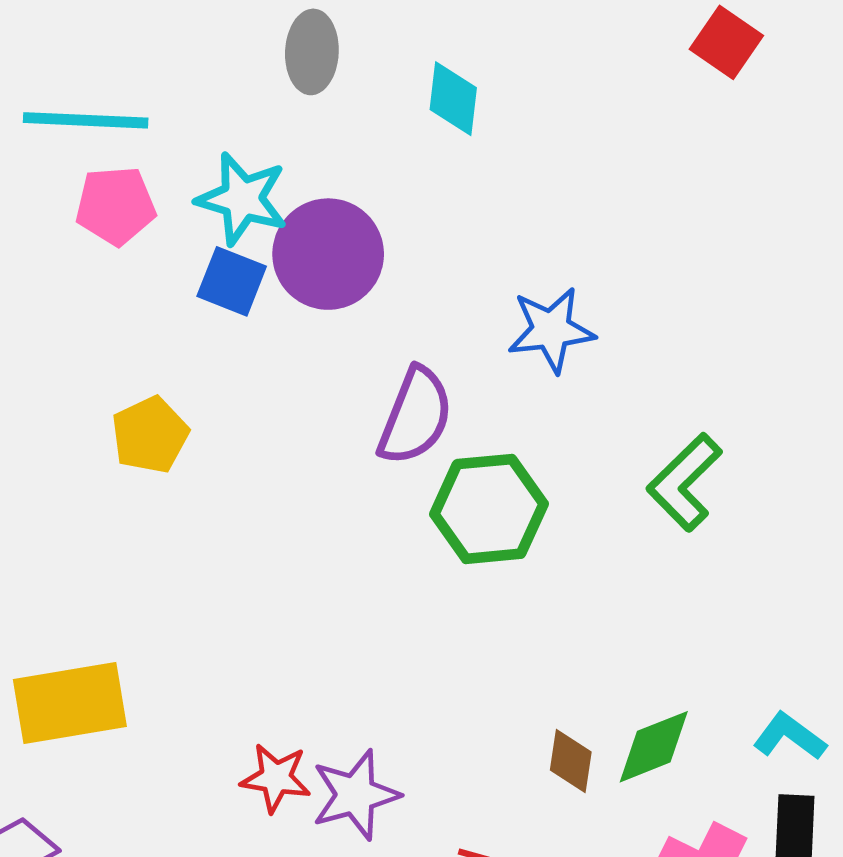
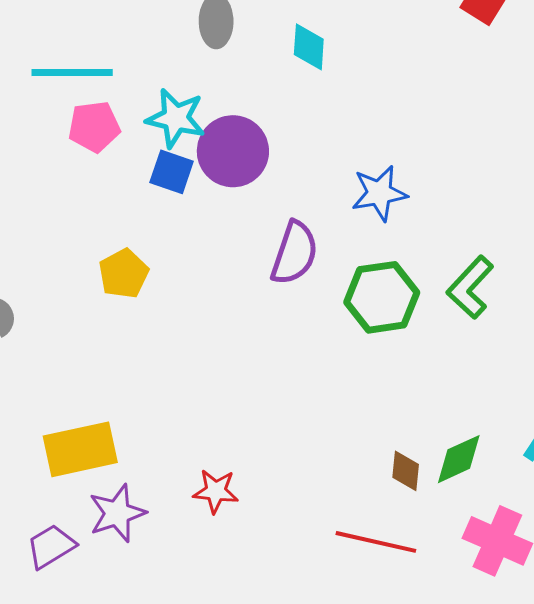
green hexagon: (489, 509) -> (382, 297), moved
purple star: (355, 795) -> (117, 513), moved

